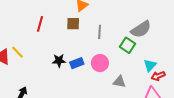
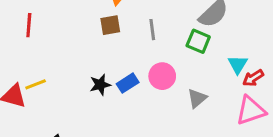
red line: (40, 24) -> (29, 25), moved
yellow line: (18, 52) -> (36, 84), turned -56
gray triangle: (119, 82) -> (197, 98), turned -40

